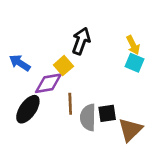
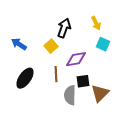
yellow arrow: (133, 45) -> (96, 23), moved
purple diamond: (48, 83) -> (76, 59), moved
gray semicircle: (88, 117) -> (70, 95), moved

